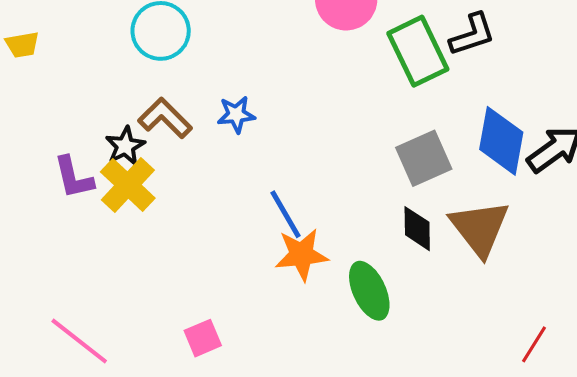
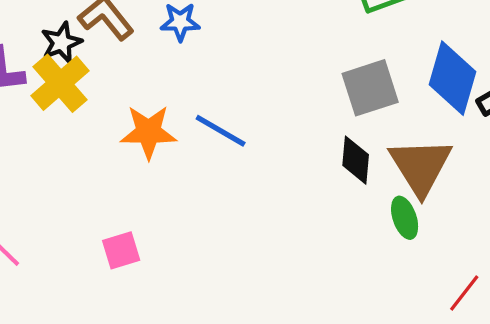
blue line: (286, 214) -> (221, 131), turned -36
orange star: (301, 255) -> (148, 132), moved
green ellipse: (369, 291) -> (405, 218), moved, size x0.7

